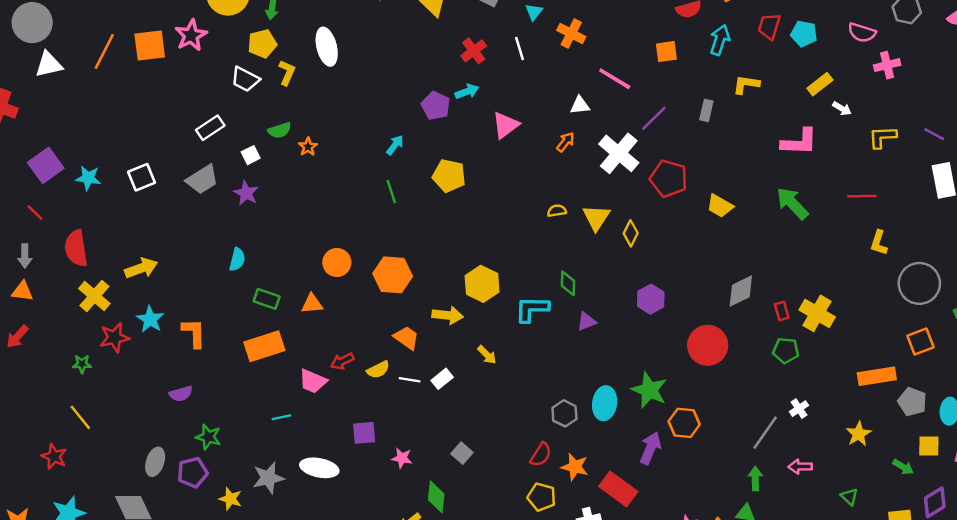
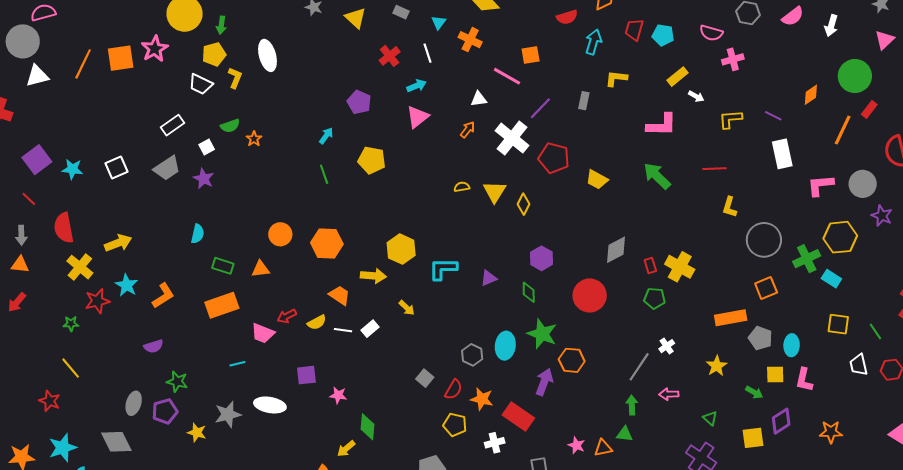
orange square: (666, 52) -> (531, 55), moved
cyan arrow: (467, 92) -> (417, 86), moved
green diamond: (568, 283) -> (529, 292), moved
orange L-shape: (194, 333) -> (163, 296), turned 60
gray square: (462, 453) -> (425, 378), moved

